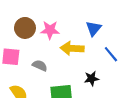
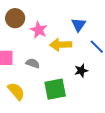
brown circle: (25, 28) -> (15, 18), moved
pink star: (50, 30) -> (39, 30), turned 30

